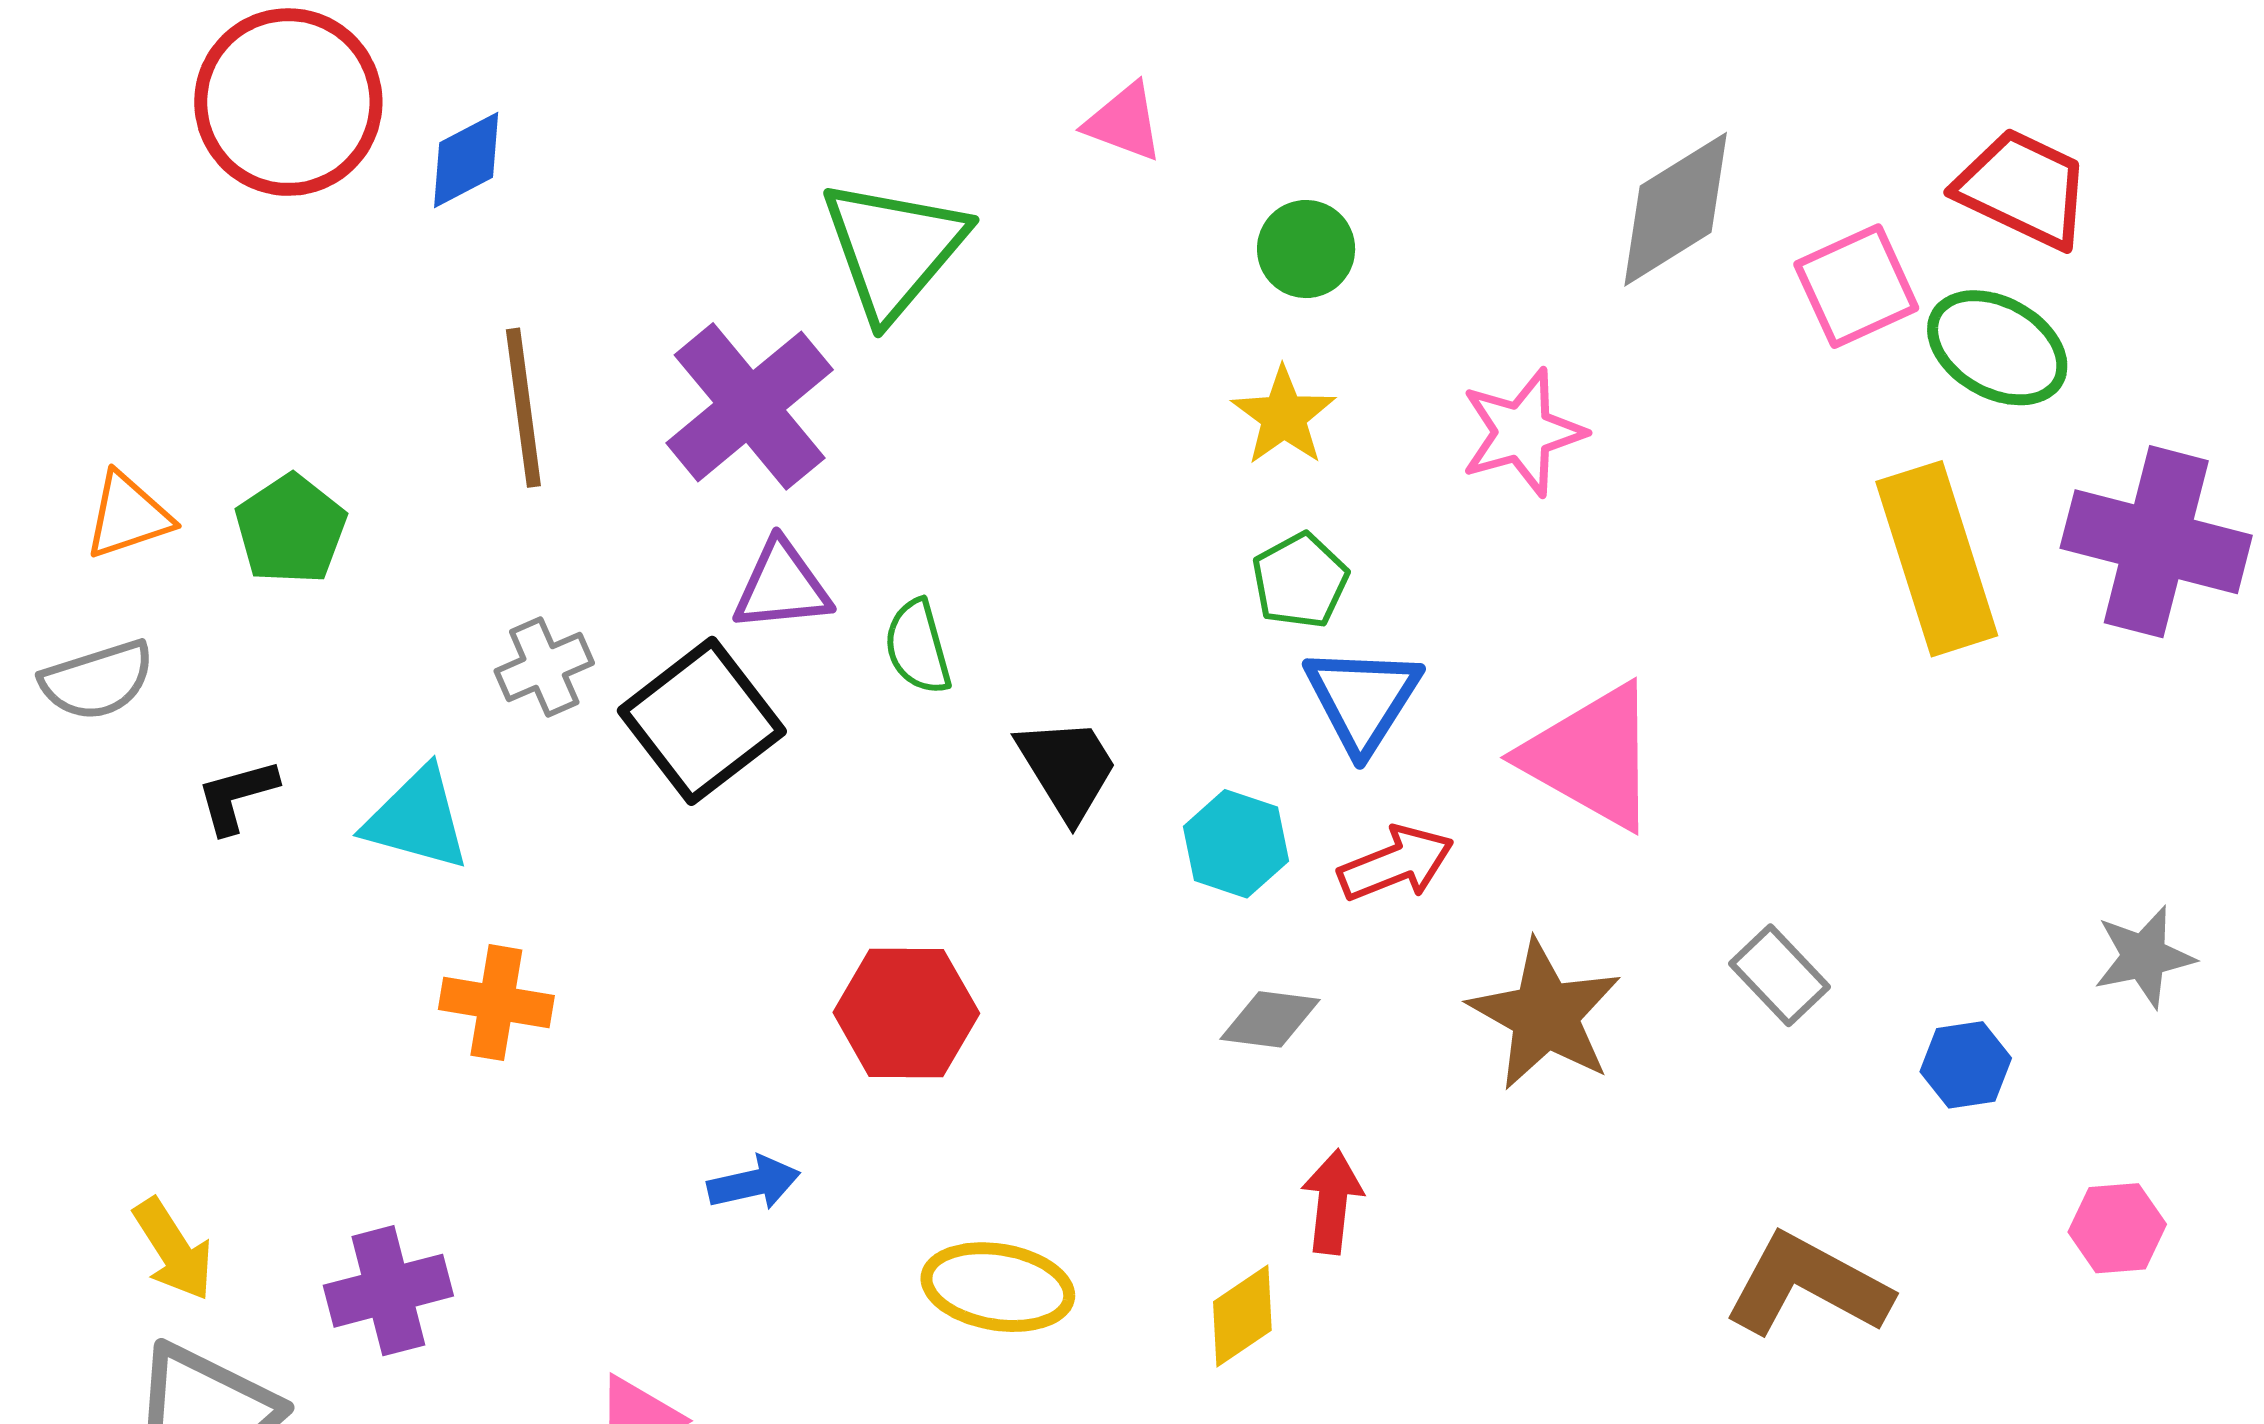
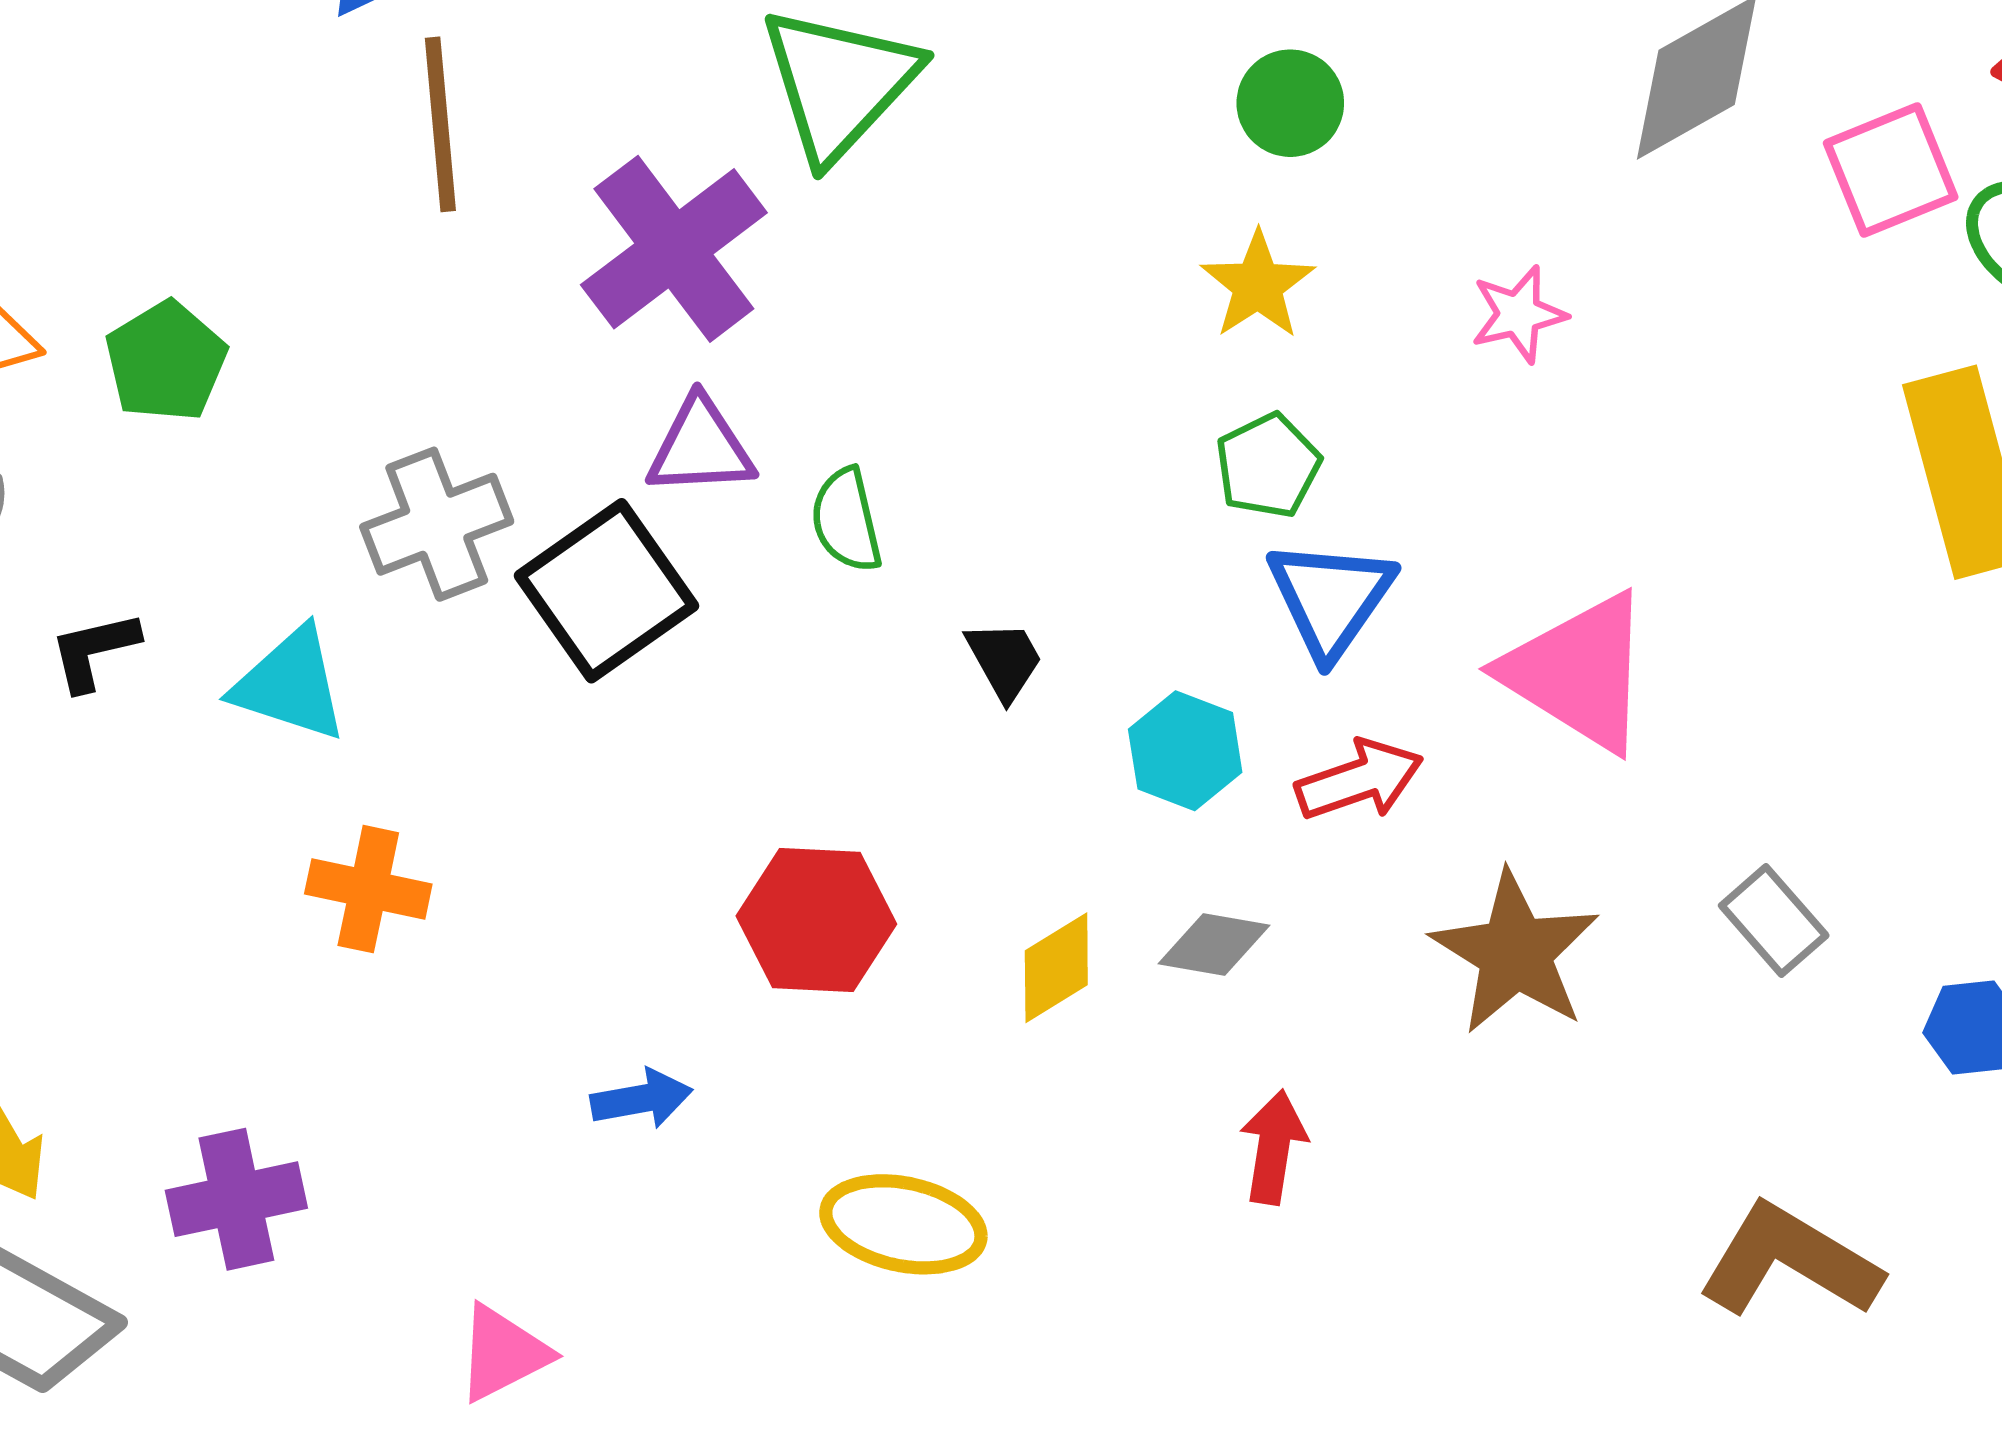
brown line: (523, 408) -> (440, 124), moved
pink star: (1523, 432) -> (1518, 314), size x0.7
gray cross: (544, 667) -> (437, 524), size x1.4
black trapezoid: (1067, 768) -> (1004, 660), size x0.7
yellow diamond: (1242, 1316) -> (1056, 968), moved

